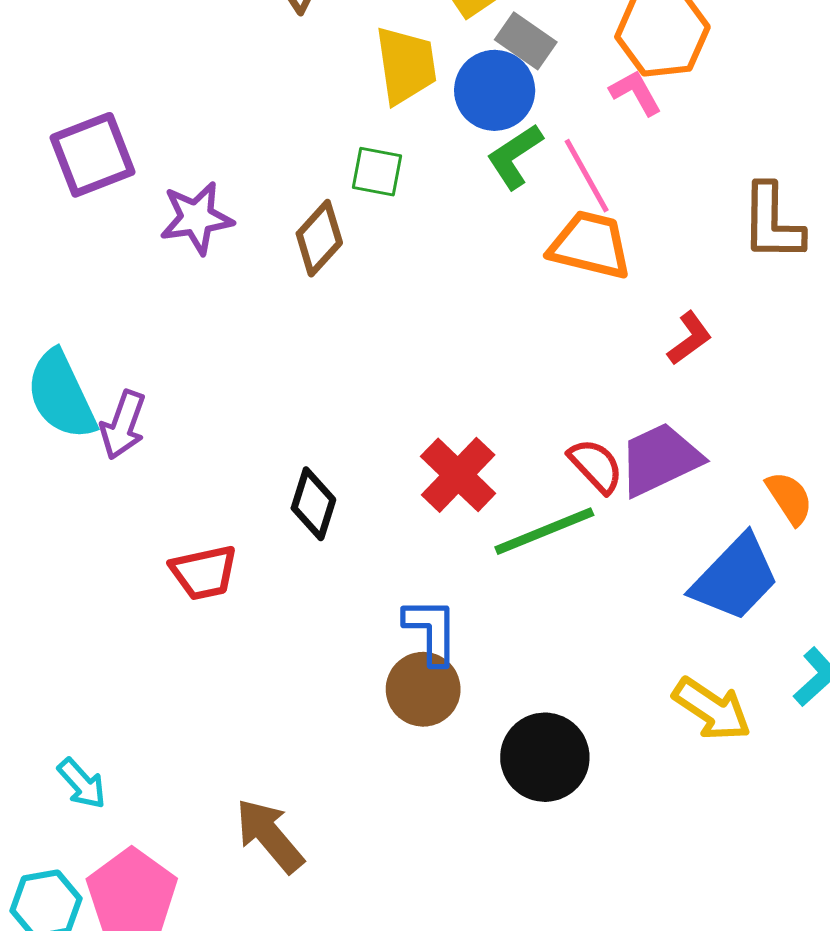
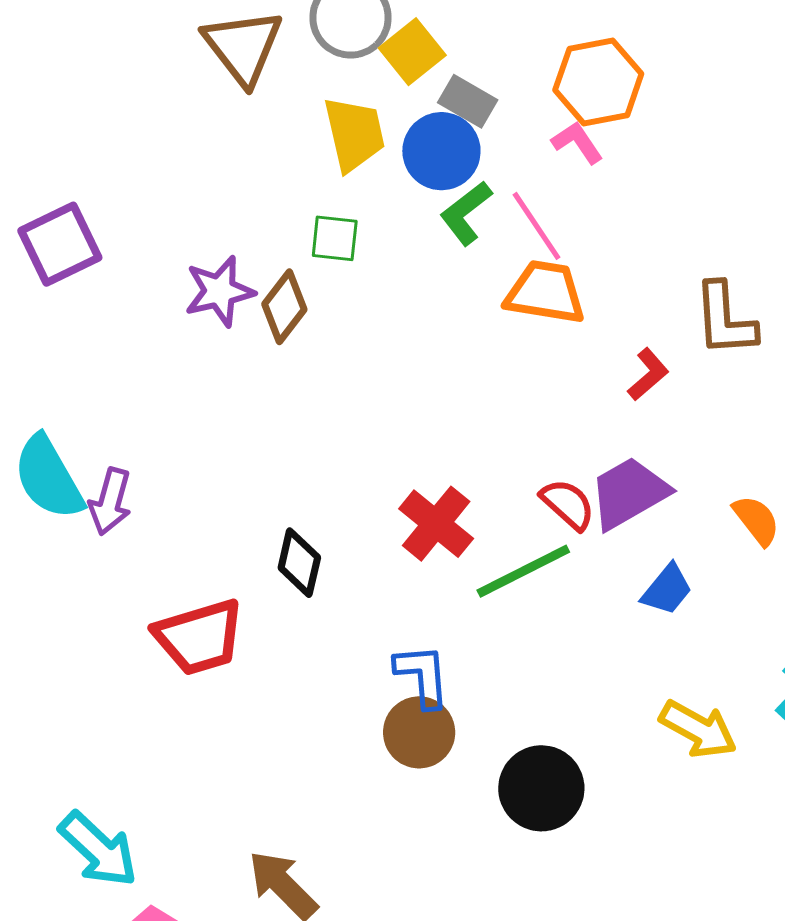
purple star: (196, 218) -> (219, 291), moved
brown L-shape: (772, 222) -> (725, 319), moved
red trapezoid: (204, 572) -> (199, 637), size x1.4
blue trapezoid: (735, 578) -> (667, 590), moved, size x0.6
cyan arrow: (82, 784) -> (98, 849), size x1.6

